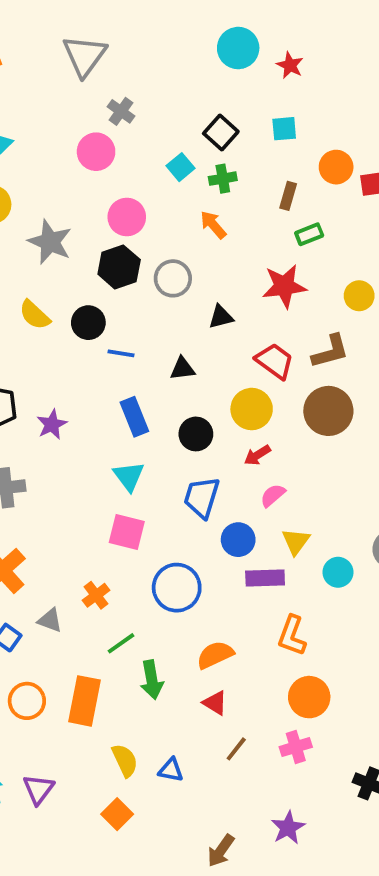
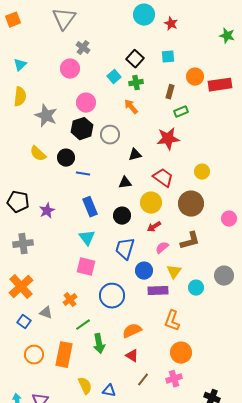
yellow circle: (359, 296) -> (202, 172), moved
brown L-shape: (330, 351) -> (190, 241), moved
black triangle: (182, 369) -> (125, 183), moved

